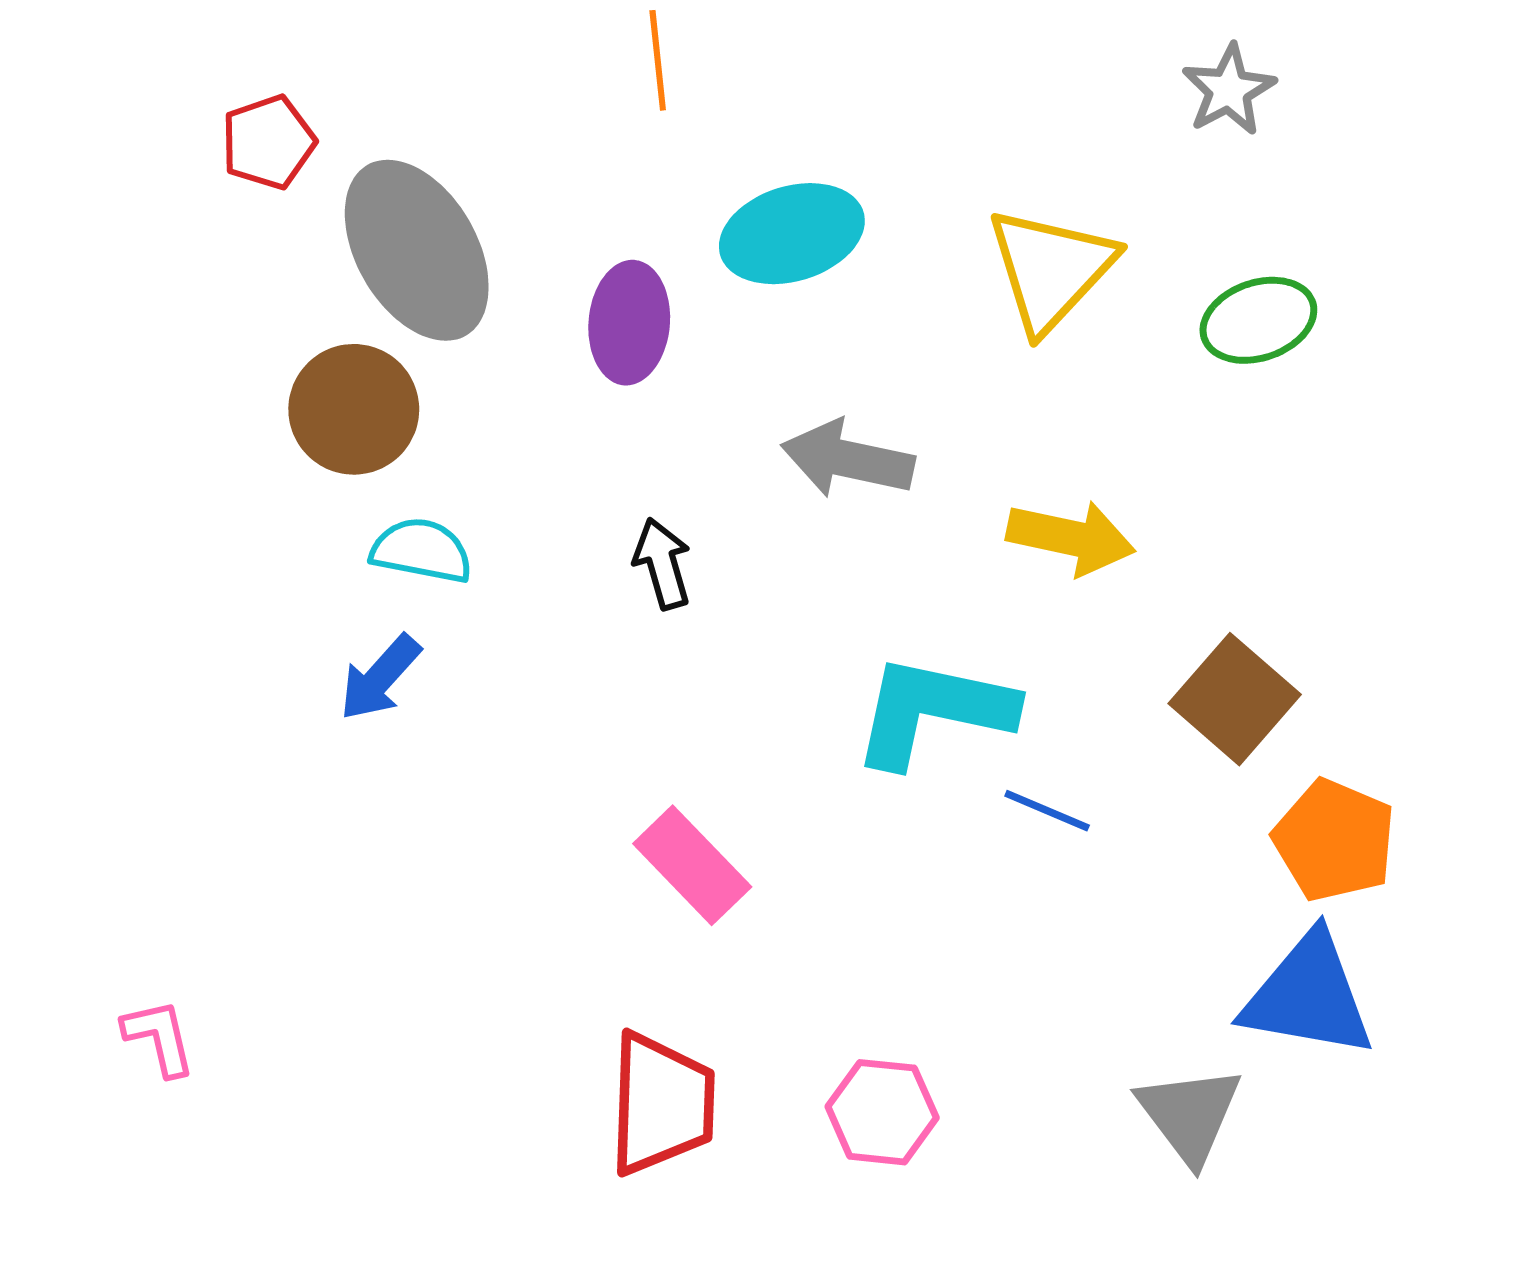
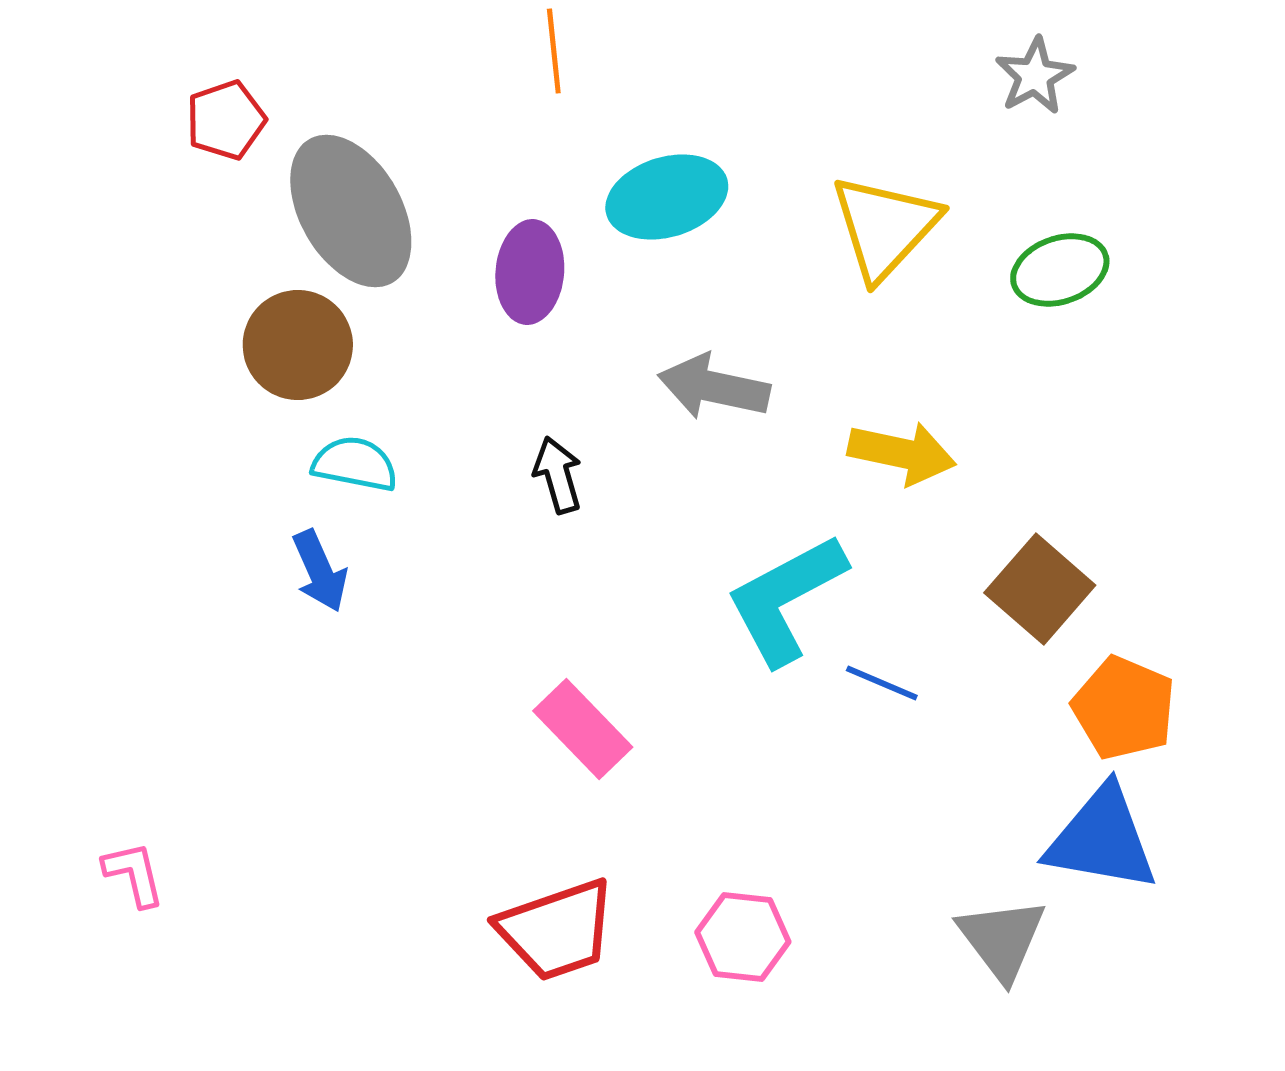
blue arrow: (380, 678) -> (320, 571), turned -66
cyan L-shape: (933, 711) -> (786, 599), turned -40
red trapezoid: (661, 1104) -> (557, 930), turned 69

